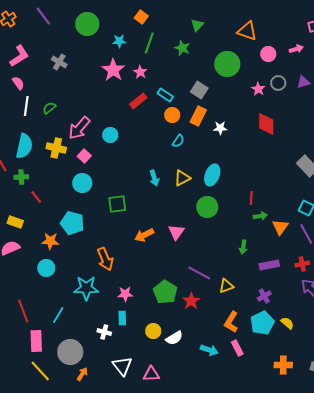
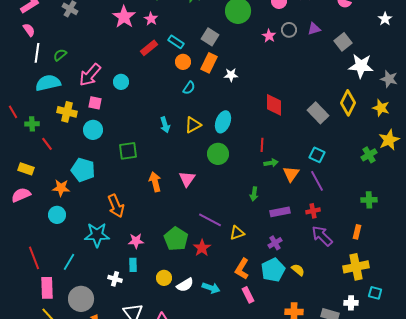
red diamond: (266, 124) -> (274, 105), moved
cyan semicircle: (24, 146) -> (48, 83), moved, turned -115
yellow cross: (56, 148) -> (67, 112), moved
pink square: (84, 156) -> (95, 103), turned -32
orange arrow: (144, 235) -> (155, 182), turned 102
cyan arrow: (209, 350) -> (211, 288), moved

